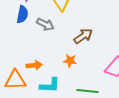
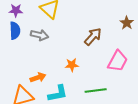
brown arrow: (83, 36) -> (93, 36), moved

